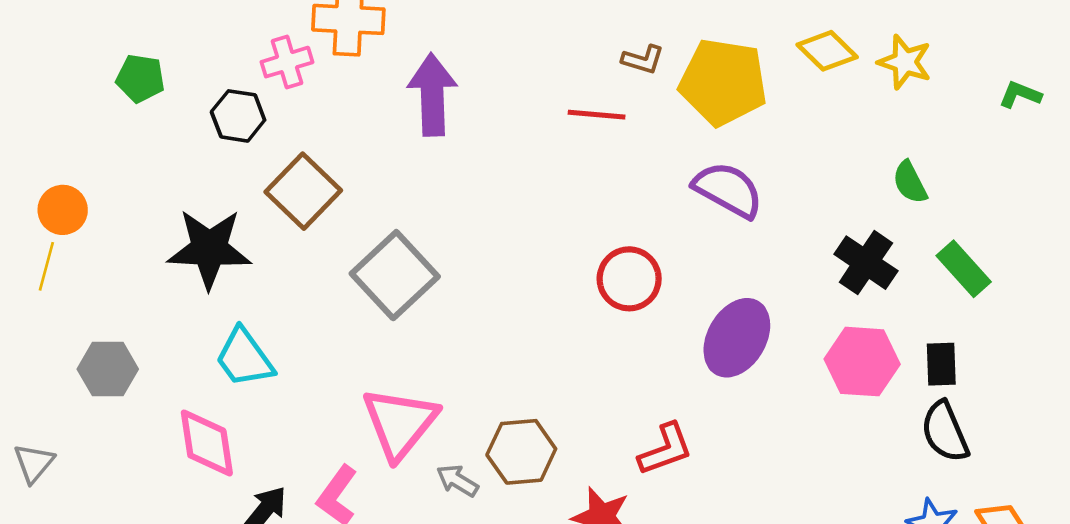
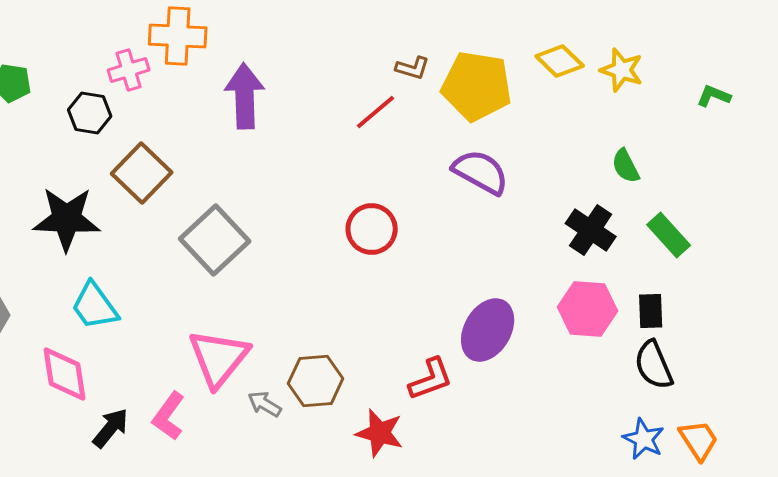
red line: (597, 115) -> (376, 112), turned -45
red circle: (629, 279) -> (372, 229), moved
purple ellipse: (737, 338) -> (488, 330), moved

